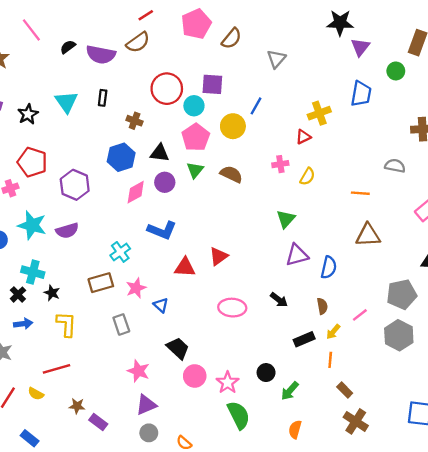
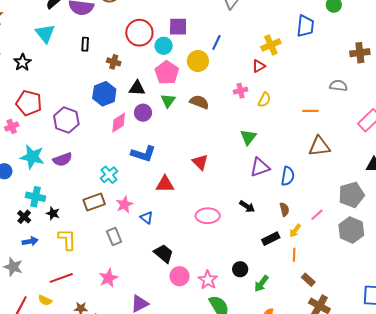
cyan triangle: (66, 102) -> (45, 33), moved
red triangle: (219, 256) -> (200, 162), moved, turned -36
pink star: (138, 371) -> (108, 278), moved, turned 30

